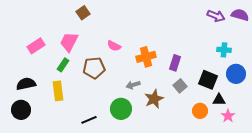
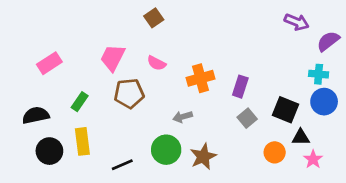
brown square: (83, 13) -> (154, 18), moved
purple semicircle: (240, 15) -> (328, 41), moved, turned -54
pink trapezoid: (69, 42) -> (113, 58), moved
cyan cross: (224, 50) -> (319, 74), moved
green rectangle: (63, 65) -> (80, 102), moved
yellow rectangle: (58, 91) -> (82, 141), moved
brown star: (154, 99) -> (203, 157), moved
black circle: (21, 110) -> (49, 151), moved

